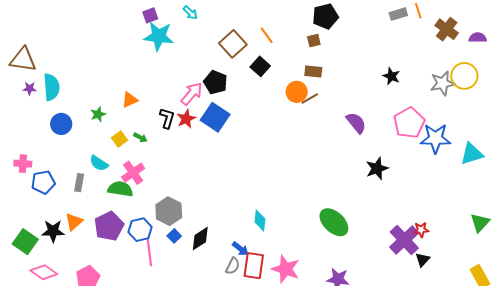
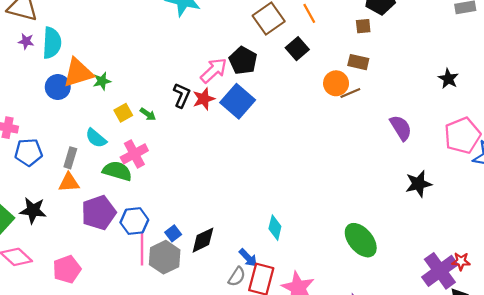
orange triangle: (130, 100) -> (78, 73), moved, size x1.6
gray hexagon: (169, 211) -> (165, 257), moved
orange triangle: (74, 222) -> (69, 182), moved, turned 30

